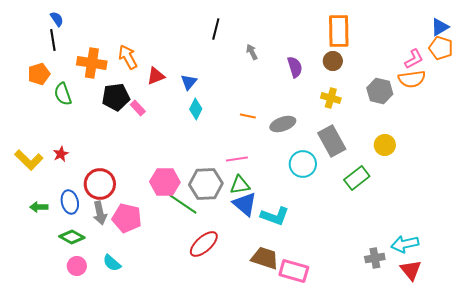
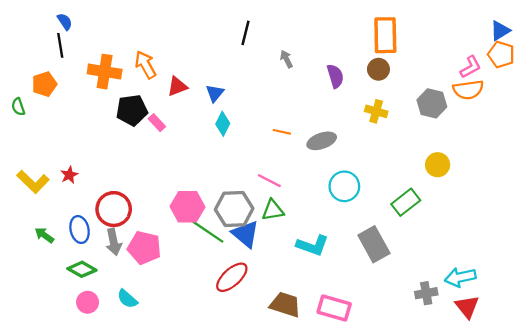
green semicircle: (63, 94) -> (18, 107), moved, size x0.7
gray rectangle: (332, 141) -> (374, 244), moved
pink line: (237, 159) -> (269, 181), turned 35
blue triangle: (245, 204) -> (245, 234), moved
green arrow: (39, 207) -> (44, 235), turned 36
brown trapezoid: (265, 258) -> (285, 305), moved

